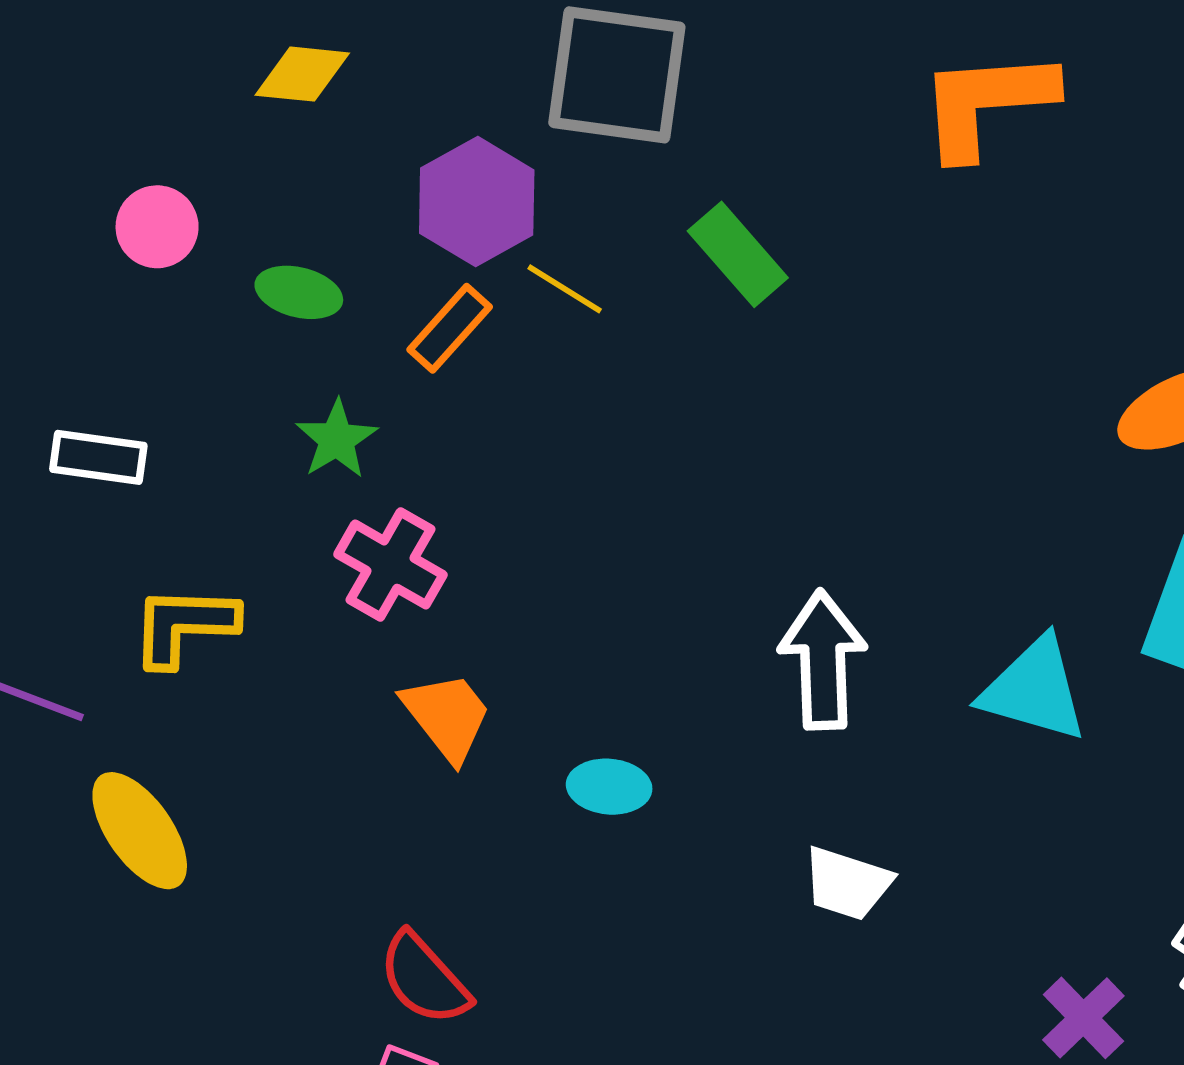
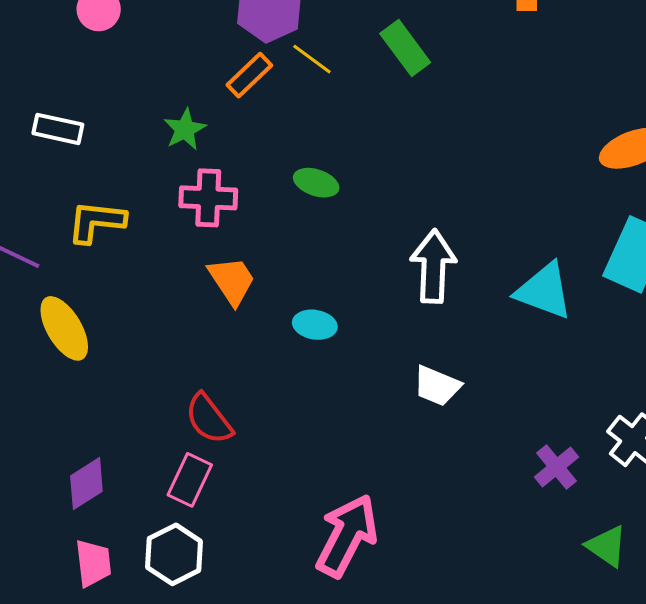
green ellipse: (299, 292) -> (316, 183), moved
pink cross: (391, 565) -> (208, 198), turned -32

